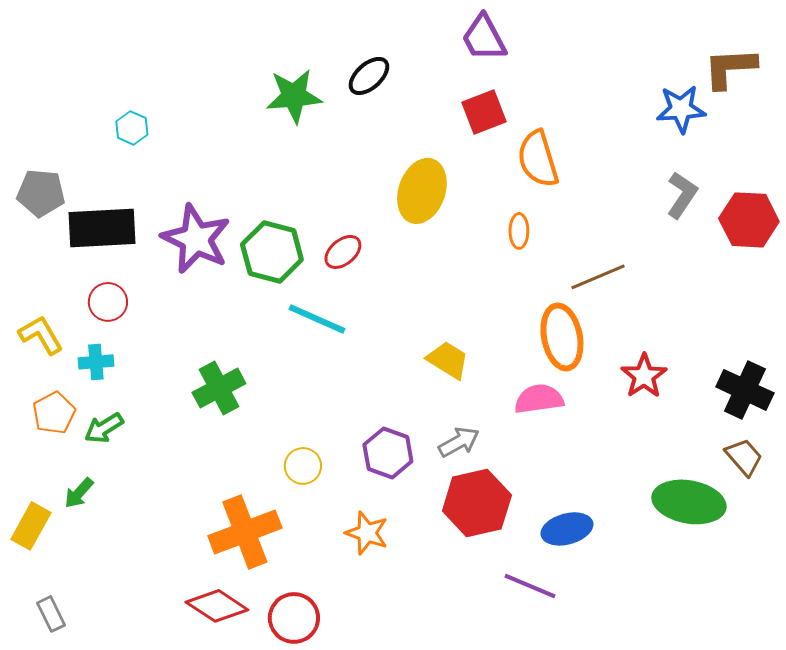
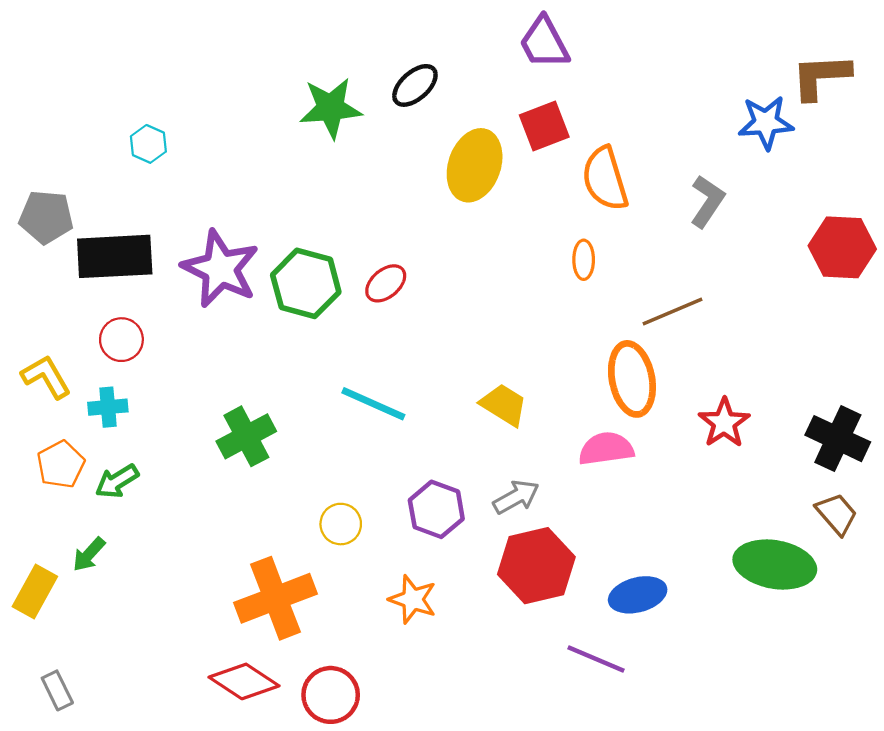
yellow ellipse: (422, 191) -> (475, 165), moved
gray L-shape: (682, 195) -> (707, 201), moved
cyan line: (317, 319) -> (373, 404), moved

